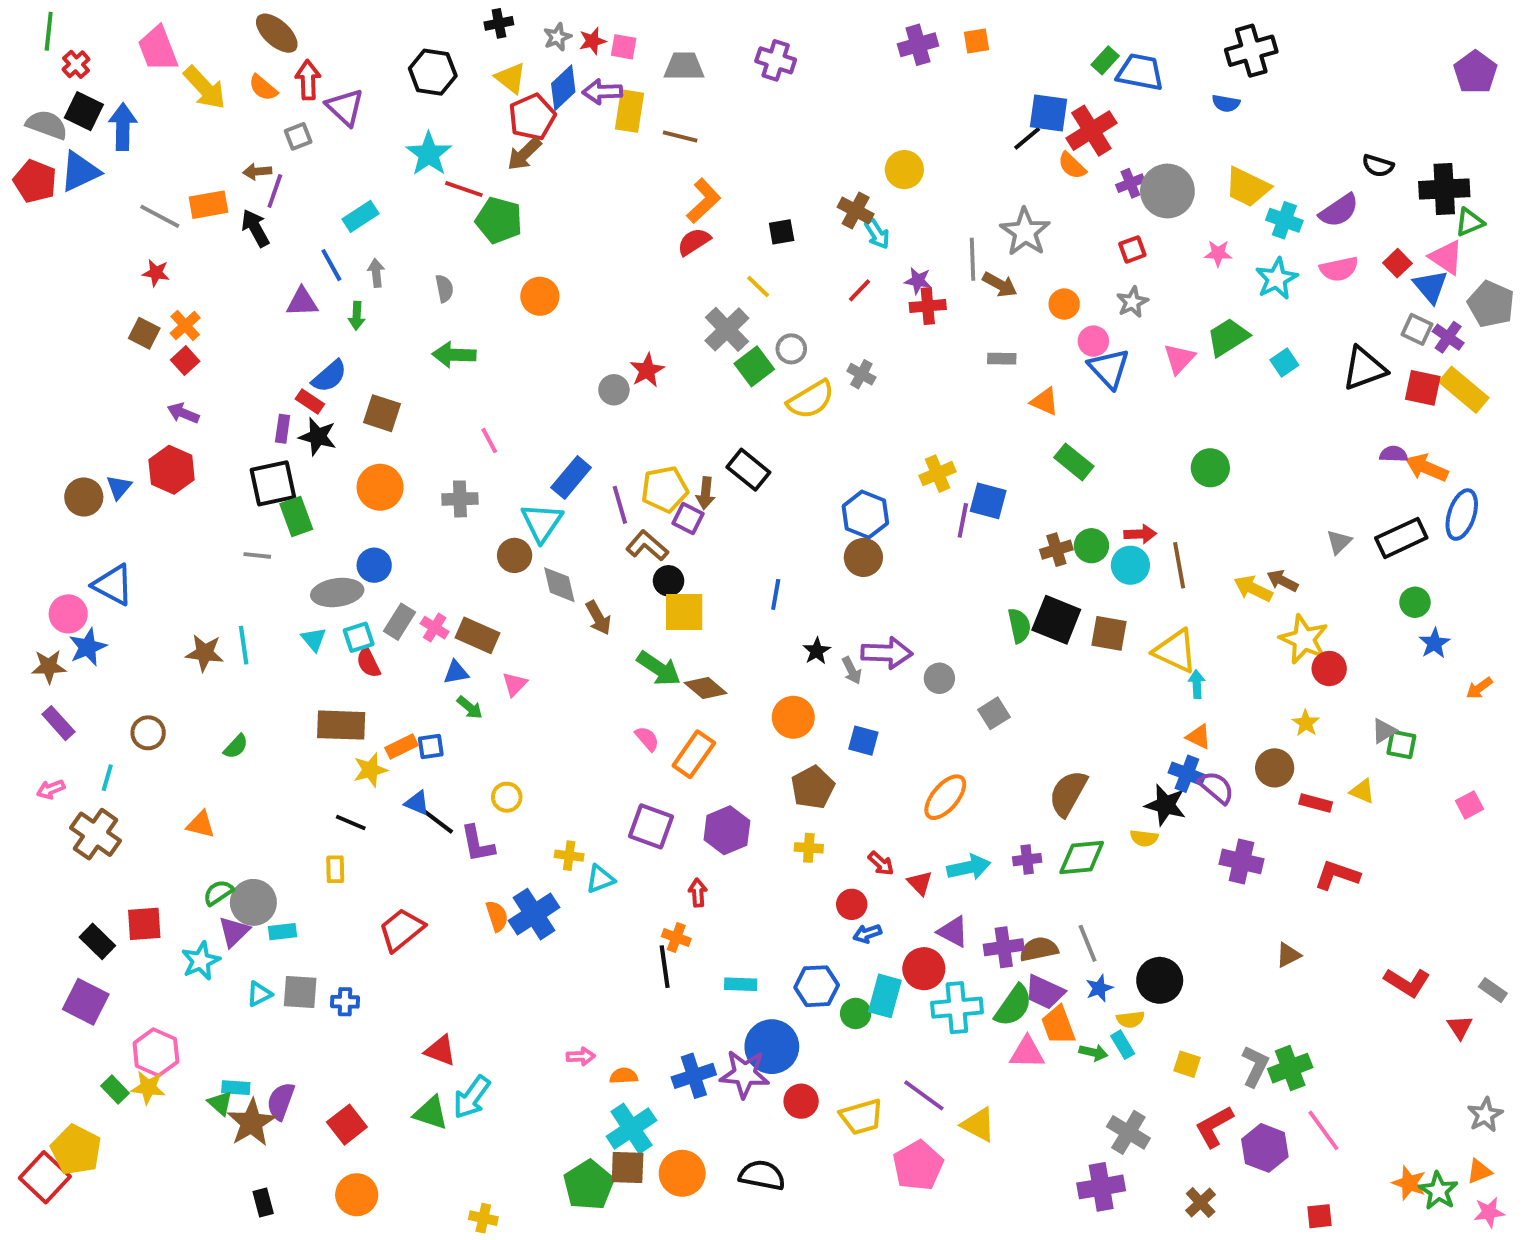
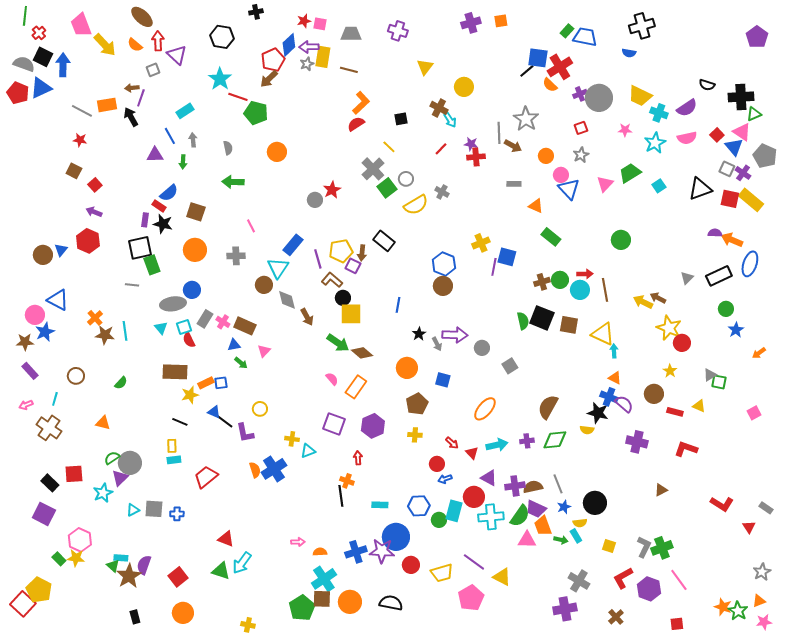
gray star: (557, 37) -> (307, 64), moved
yellow triangle: (511, 78) -> (425, 67), moved, turned 30
orange cross: (185, 325) -> (95, 318), moved
cyan rectangle: (283, 932) -> (174, 460), moved

